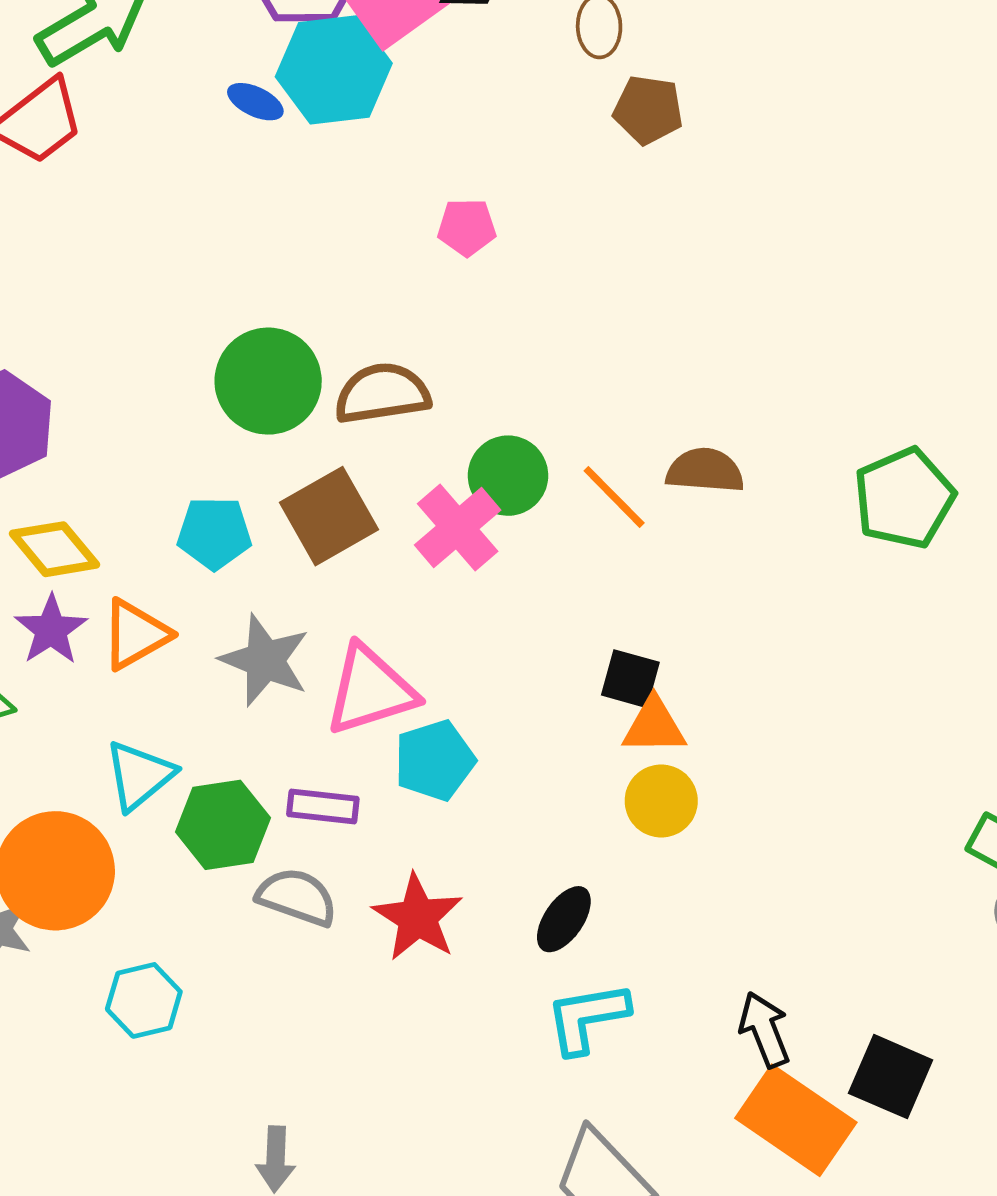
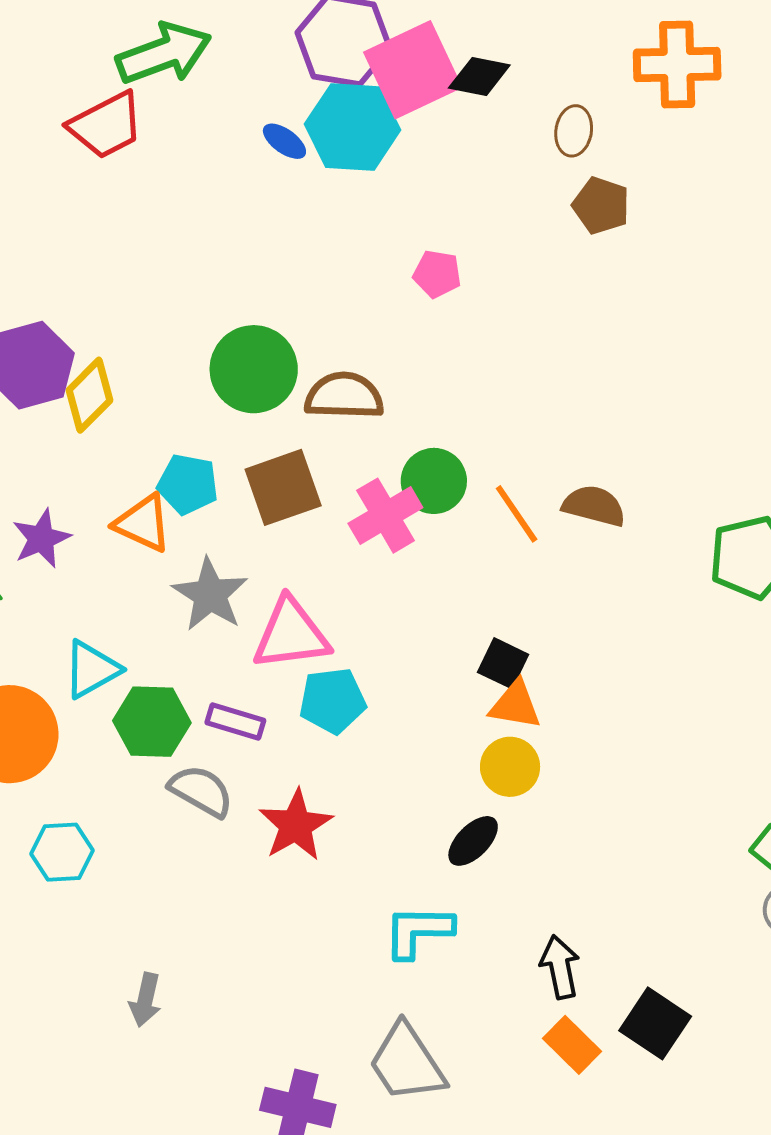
yellow diamond: (55, 549) -> (90, 395), moved, turned 74
orange triangle: (135, 634) -> (143, 523), moved, turned 44
black ellipse: (564, 919) -> (473, 841), moved
orange rectangle: (796, 1120) -> (572, 1045), size x0.6

